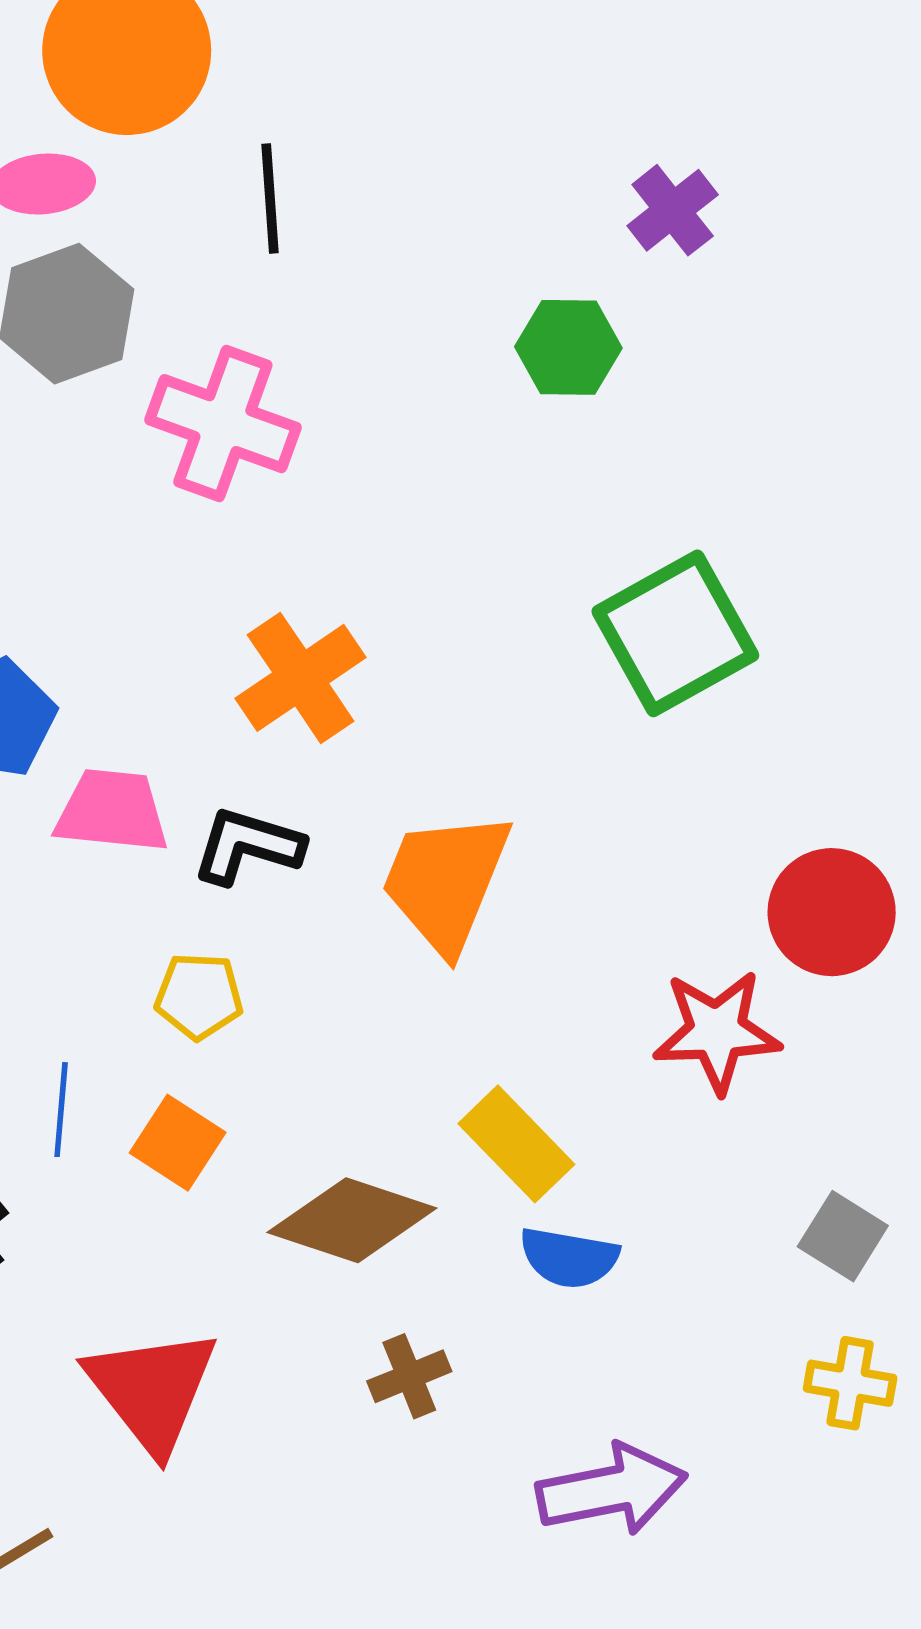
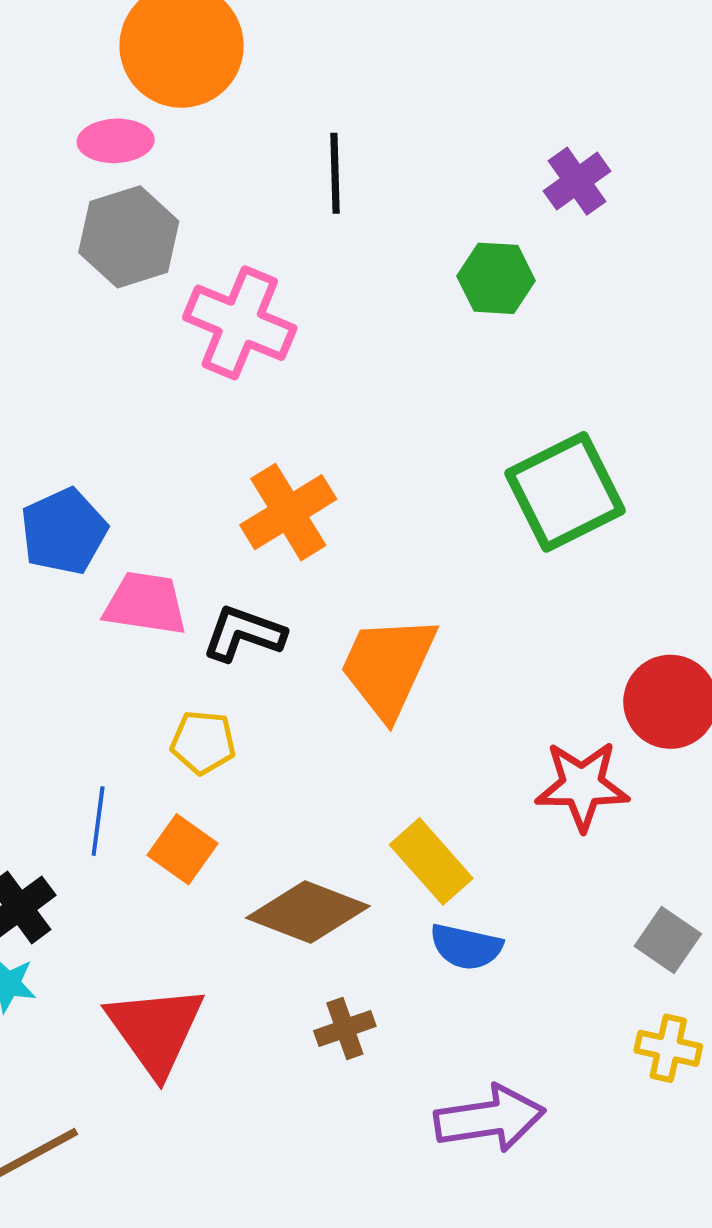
black line: (270, 198) -> (335, 173), moved

